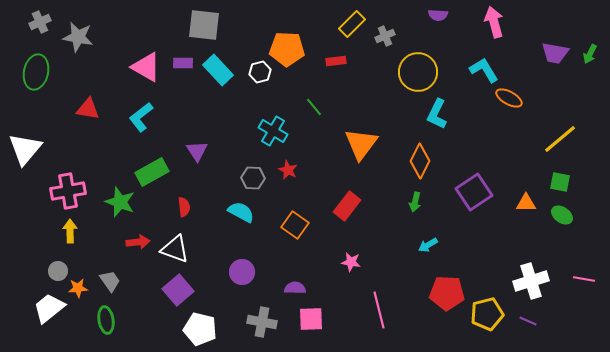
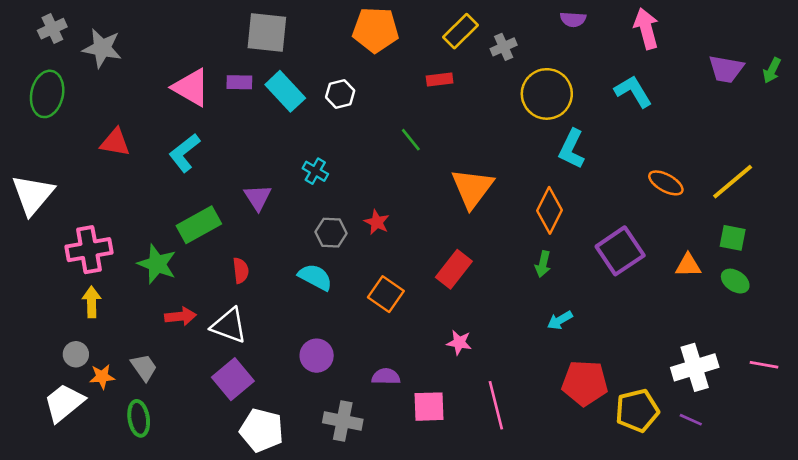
orange pentagon: (287, 49) -> (375, 30), moved
orange ellipse: (509, 98) -> (666, 183), moved
cyan cross: (273, 131) -> (315, 171), moved, size x0.7
pink square: (311, 319) -> (429, 407), moved

